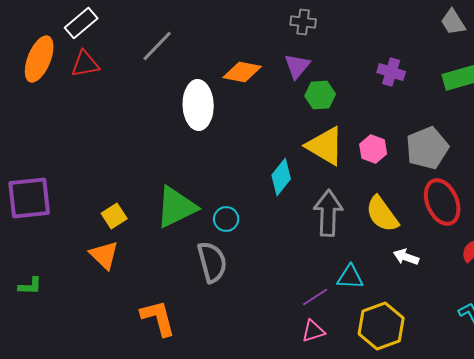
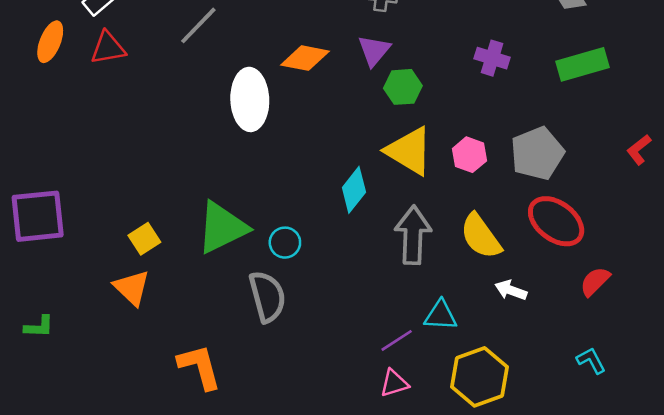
orange ellipse: (39, 59) -> (50, 42), size x0.7
red ellipse: (442, 202) -> (556, 221), turned -30

